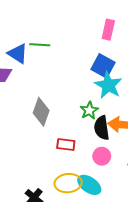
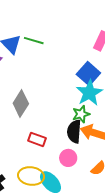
green star: (89, 110) -> (81, 114), moved

